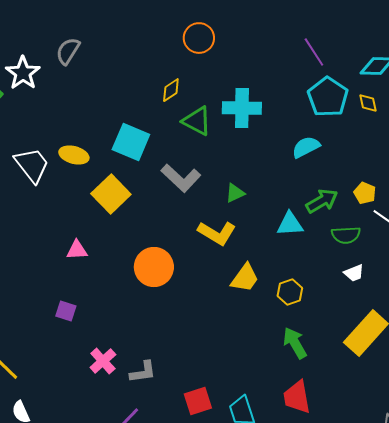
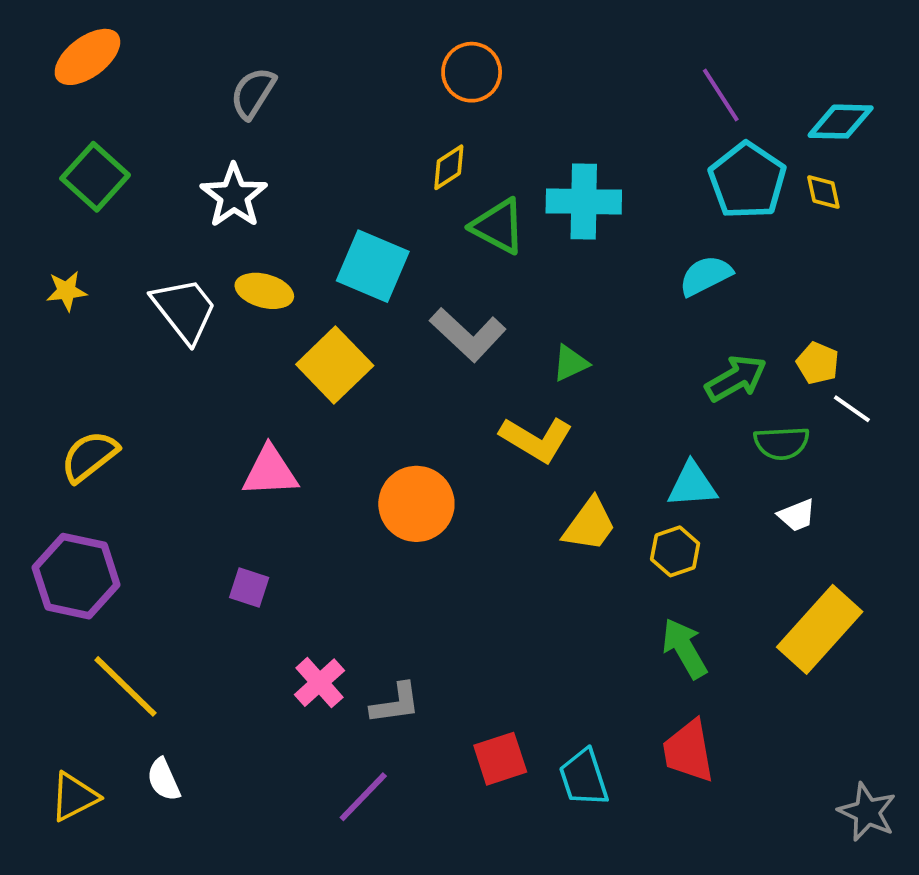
orange circle: (199, 38) -> (472, 72), moved
white star: (23, 73) -> (234, 196), moved
cyan triangle: (290, 224) -> (692, 485), moved
pink triangle: (77, 250) -> (270, 472), size x1.4

